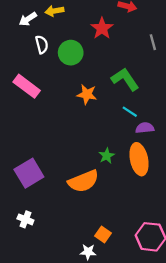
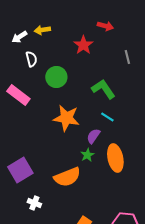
green circle: (71, 53) -> (56, 77), moved
orange star: (87, 94) -> (66, 118), moved, size x1.5
purple semicircle: (145, 128) -> (93, 136), moved, turned -49
white cross: (25, 219) -> (34, 203), moved

